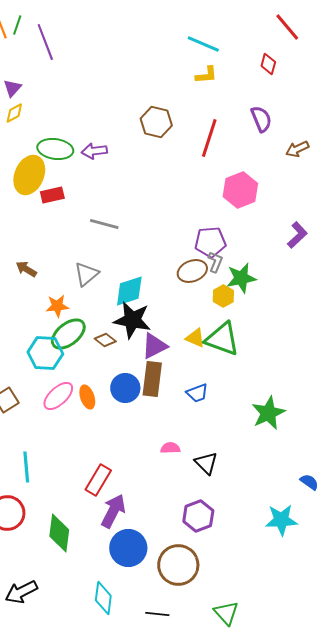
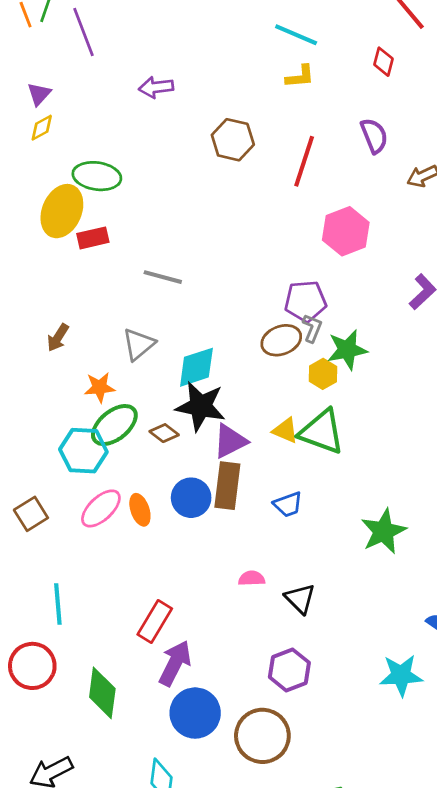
purple arrow: (94, 151) -> (156, 87), moved
brown arrow: (26, 269) -> (58, 338), turned -90

